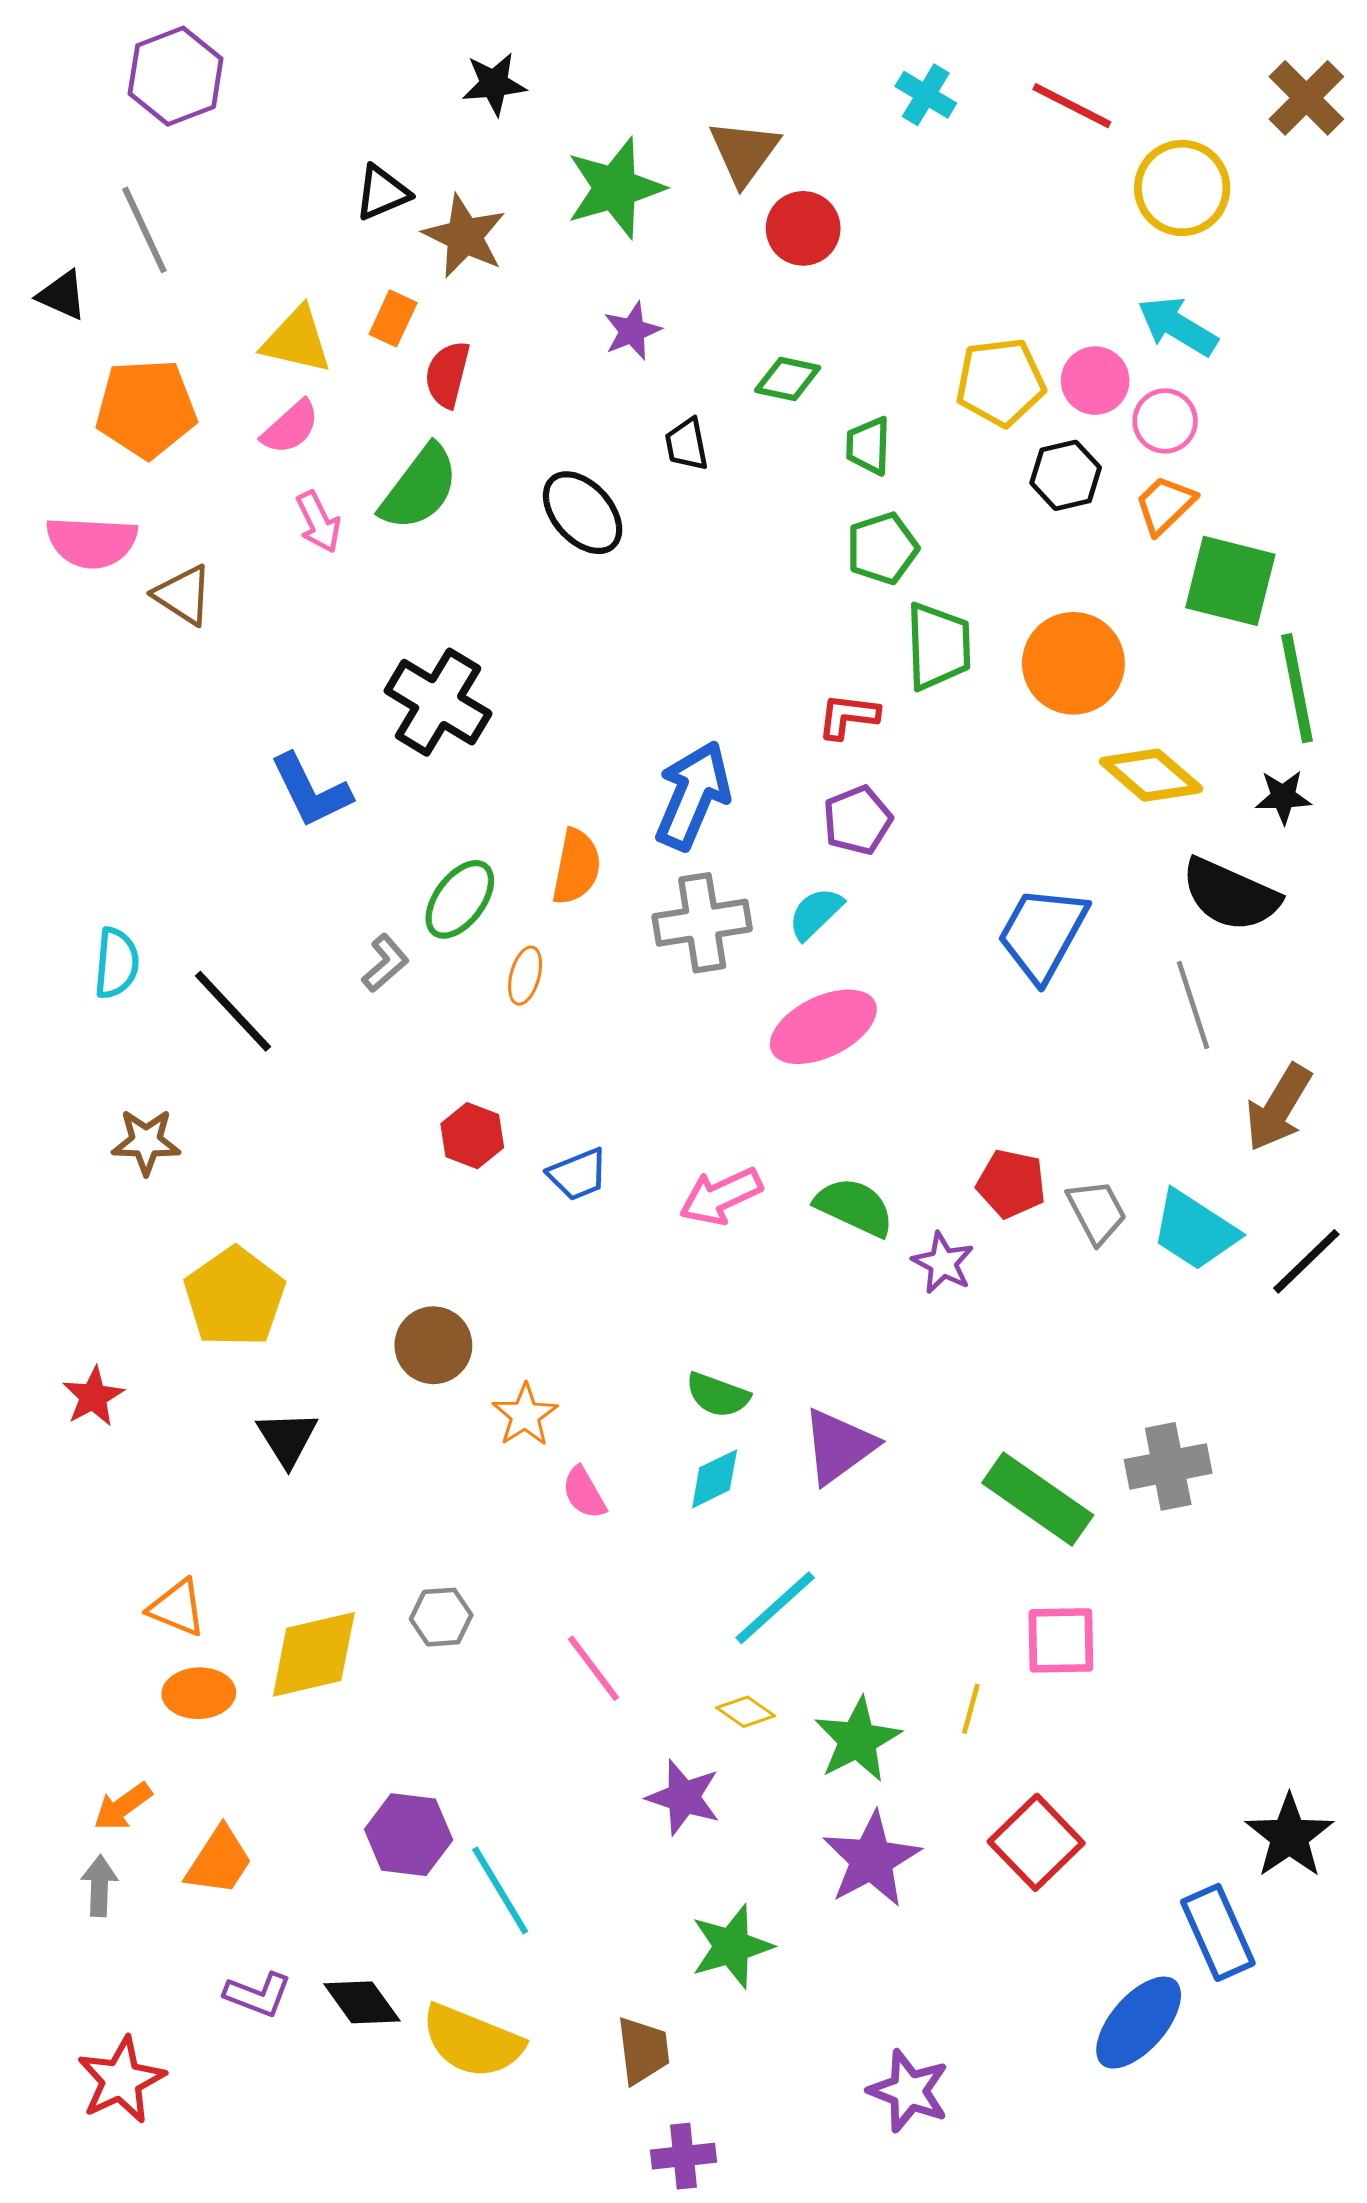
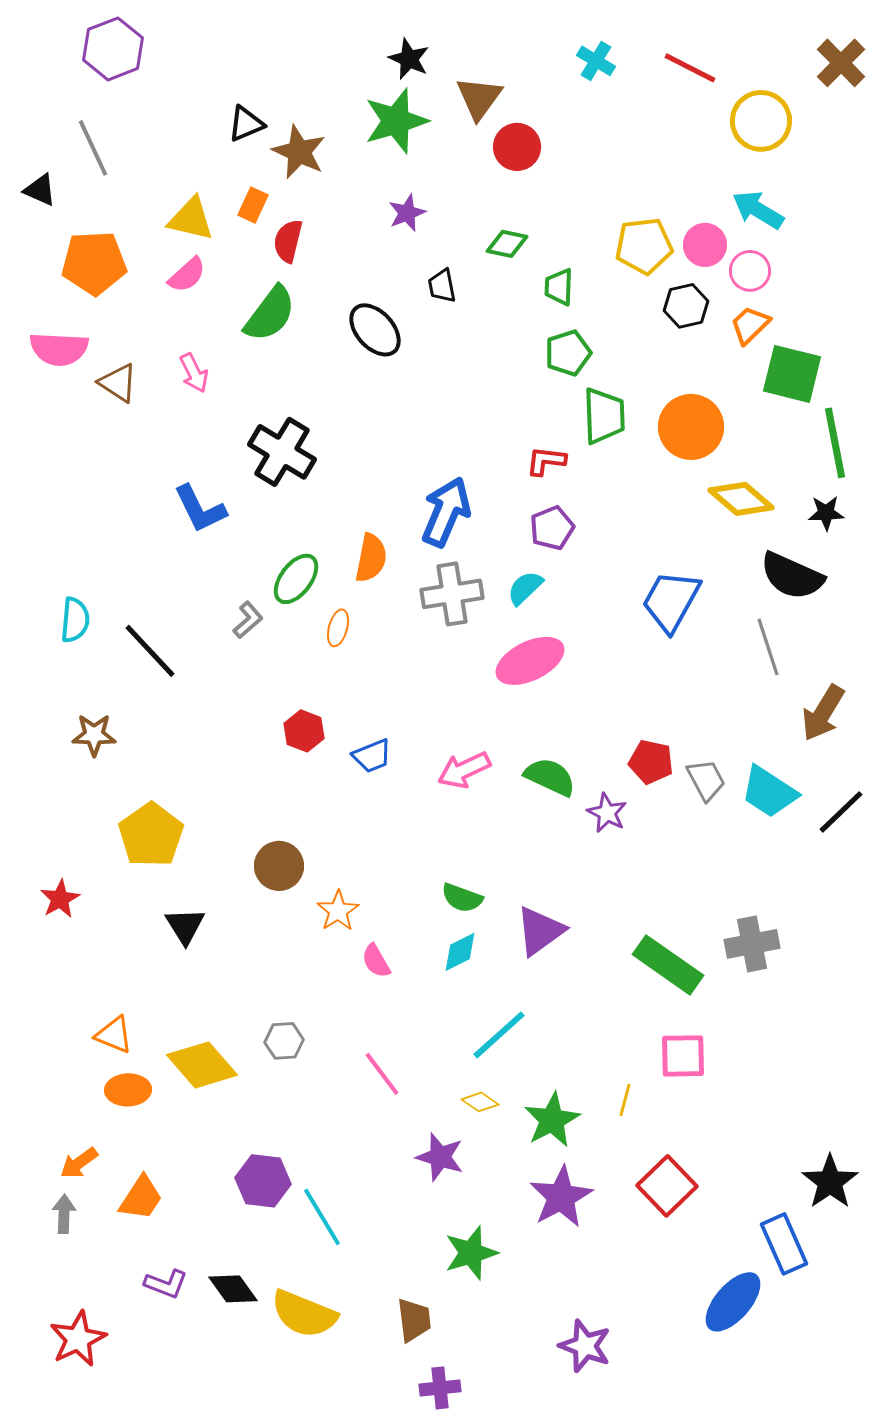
black star: (494, 84) -> (409, 59), moved, turned 30
pink arrow: (318, 522) -> (194, 373), moved
yellow diamond: (314, 1654) -> (202, 1065), turned 62

